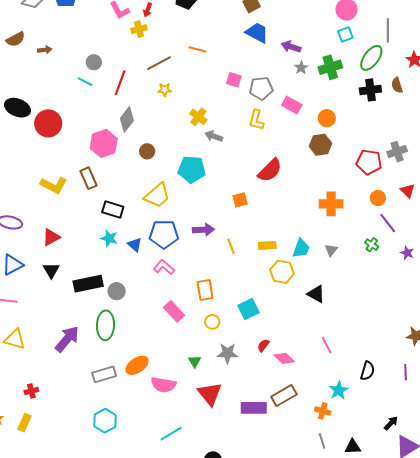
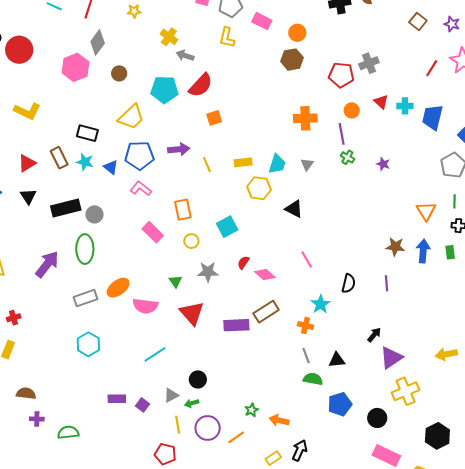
red semicircle: (270, 170) -> (201, 85), moved
brown rectangle: (89, 178) -> (59, 158), moved
purple line: (388, 223) -> (342, 134), moved, turned 30

